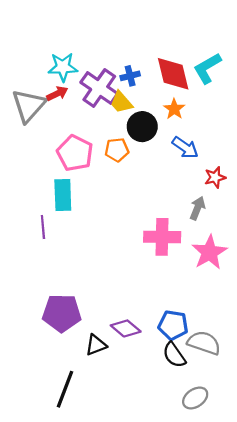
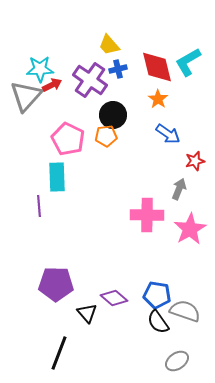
cyan star: (63, 67) -> (40, 69), moved
yellow trapezoid: (121, 102) -> (109, 45), moved
black circle: (142, 127) -> (113, 115), moved
black triangle: (96, 345) -> (87, 313), turned -50

